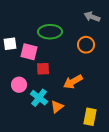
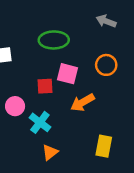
orange circle: (86, 45) -> (106, 65), moved
pink square: (29, 52) -> (67, 74), moved
orange triangle: (57, 107) -> (50, 152), moved

